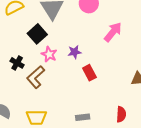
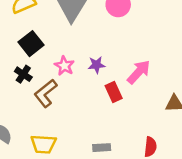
pink arrow: (113, 32) -> (139, 72), moved
black square: (37, 34) -> (31, 44), moved

